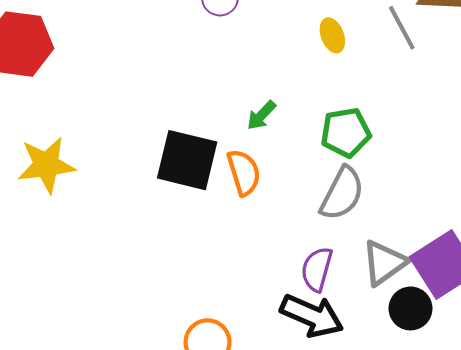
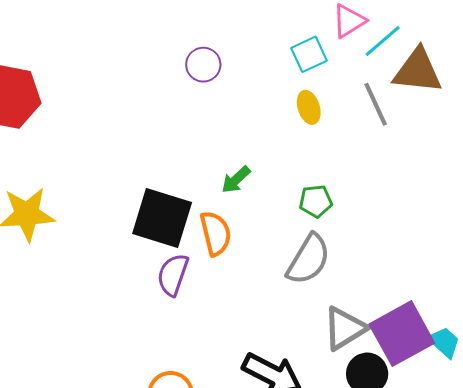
green pentagon: (346, 132) -> (316, 201), size x0.7
purple semicircle: (317, 269) -> (173, 275), moved

